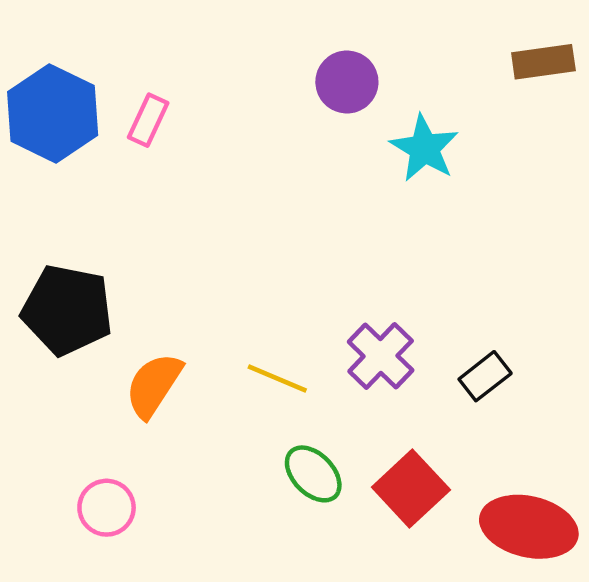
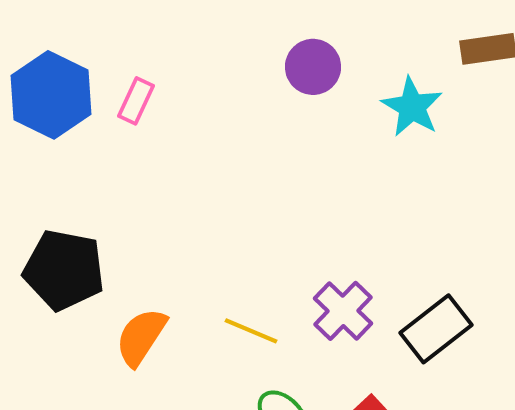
cyan star: (424, 148) -> (412, 107), moved
black rectangle: (485, 376) -> (436, 329), size x1.5

